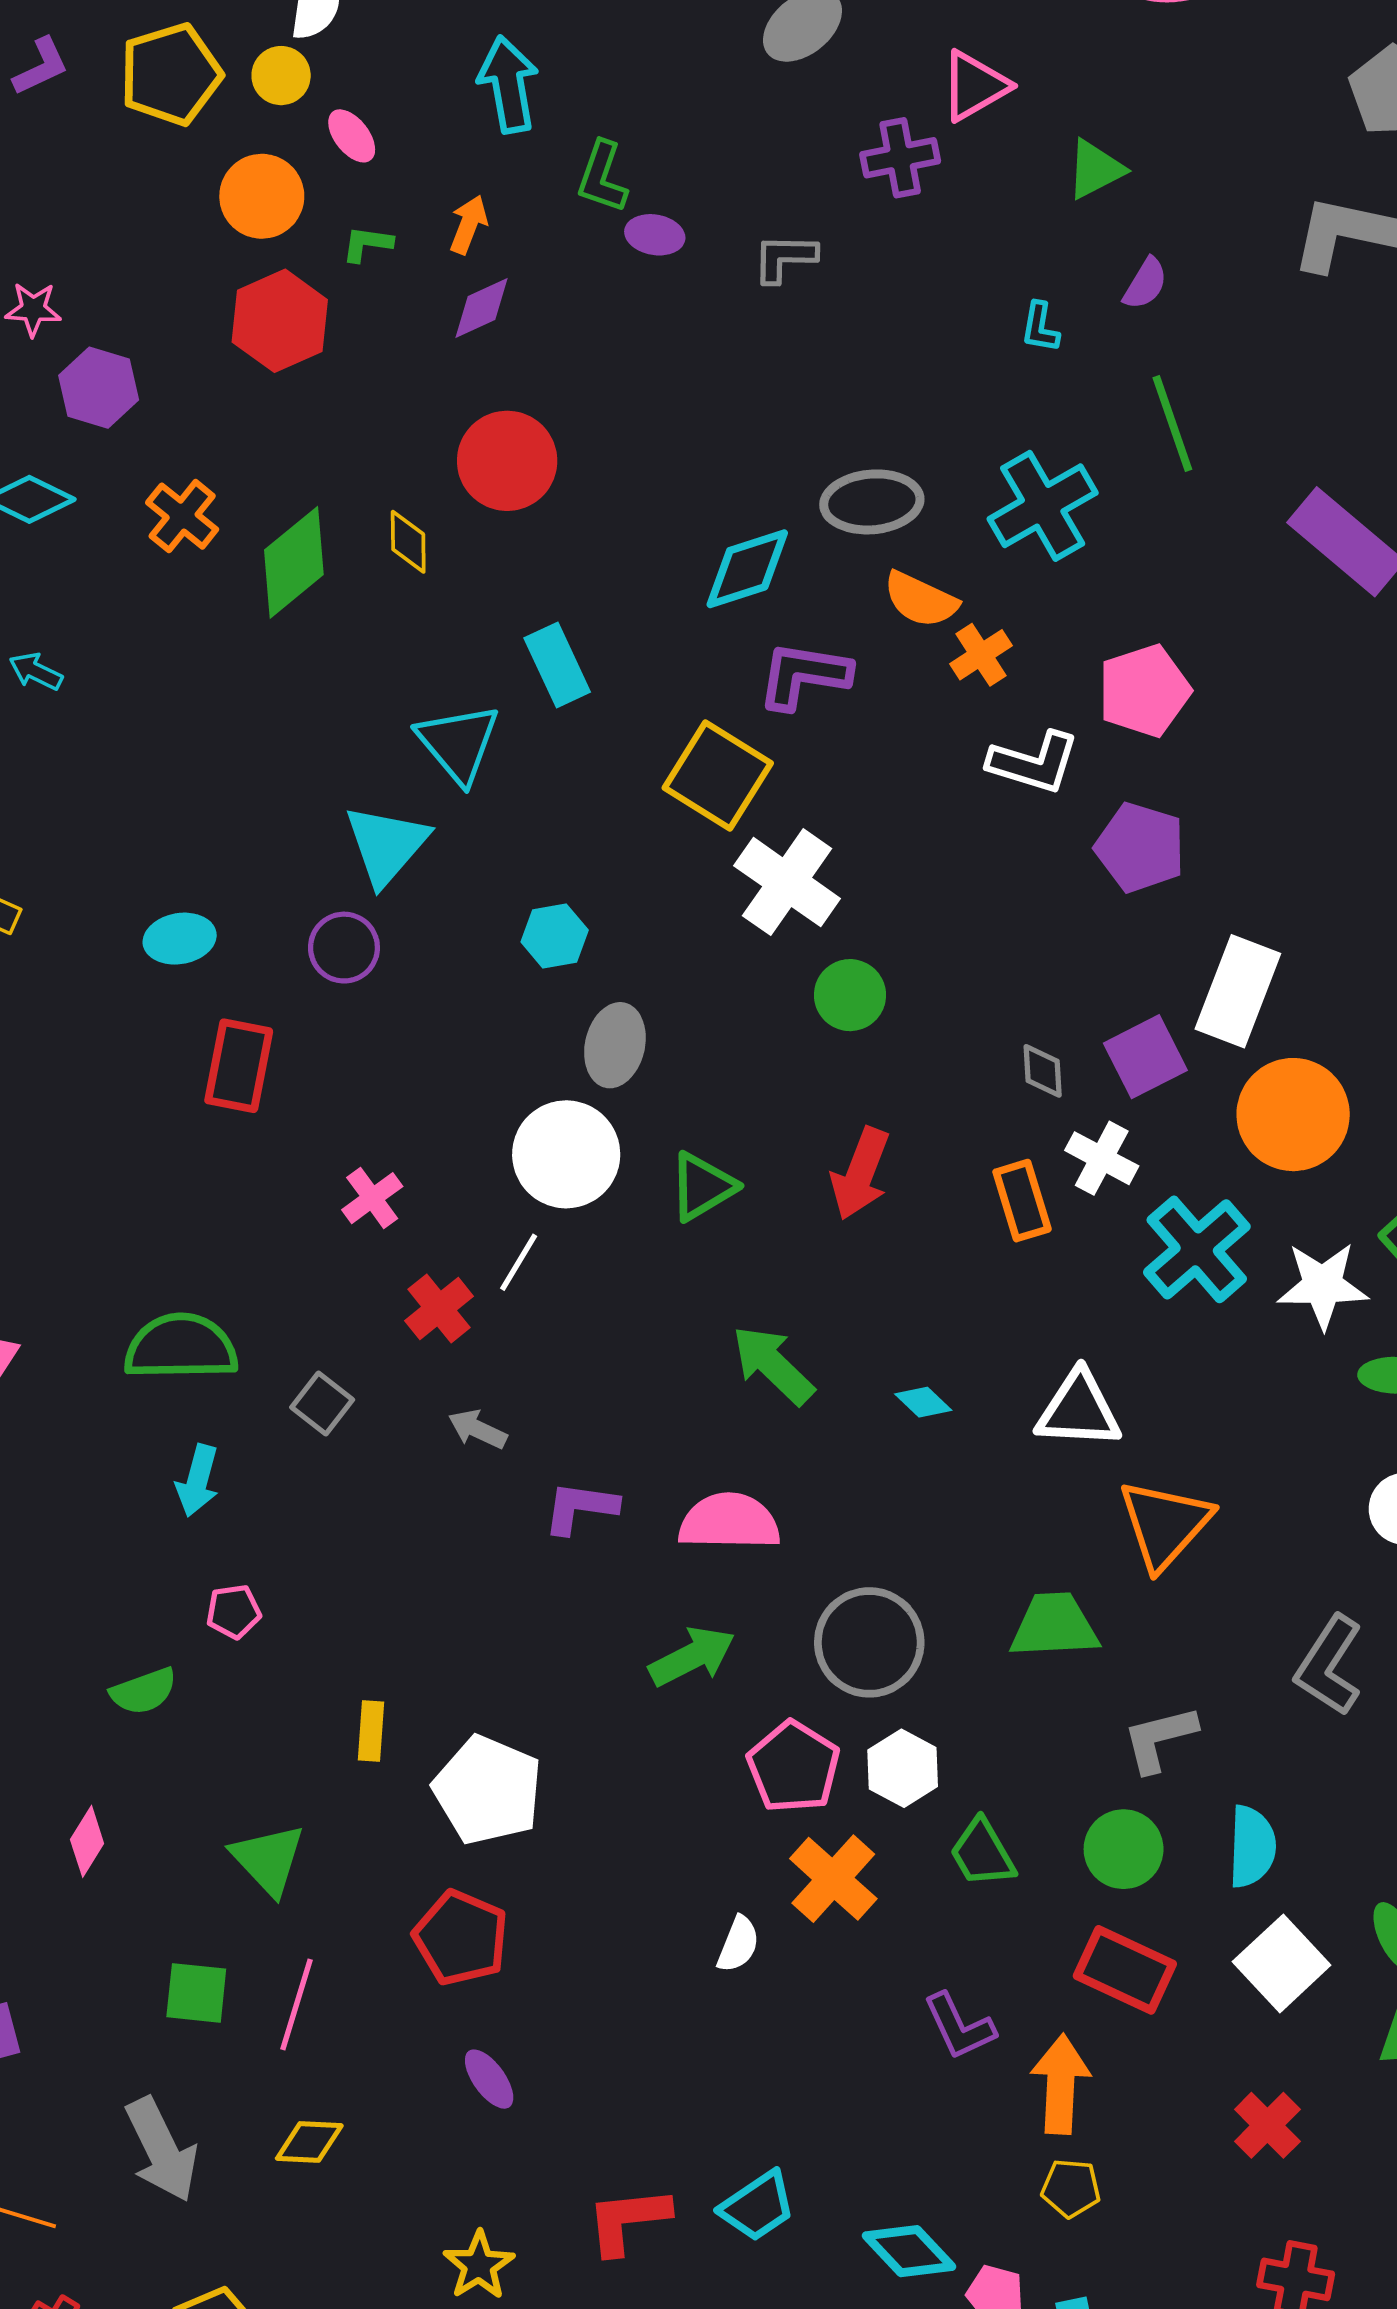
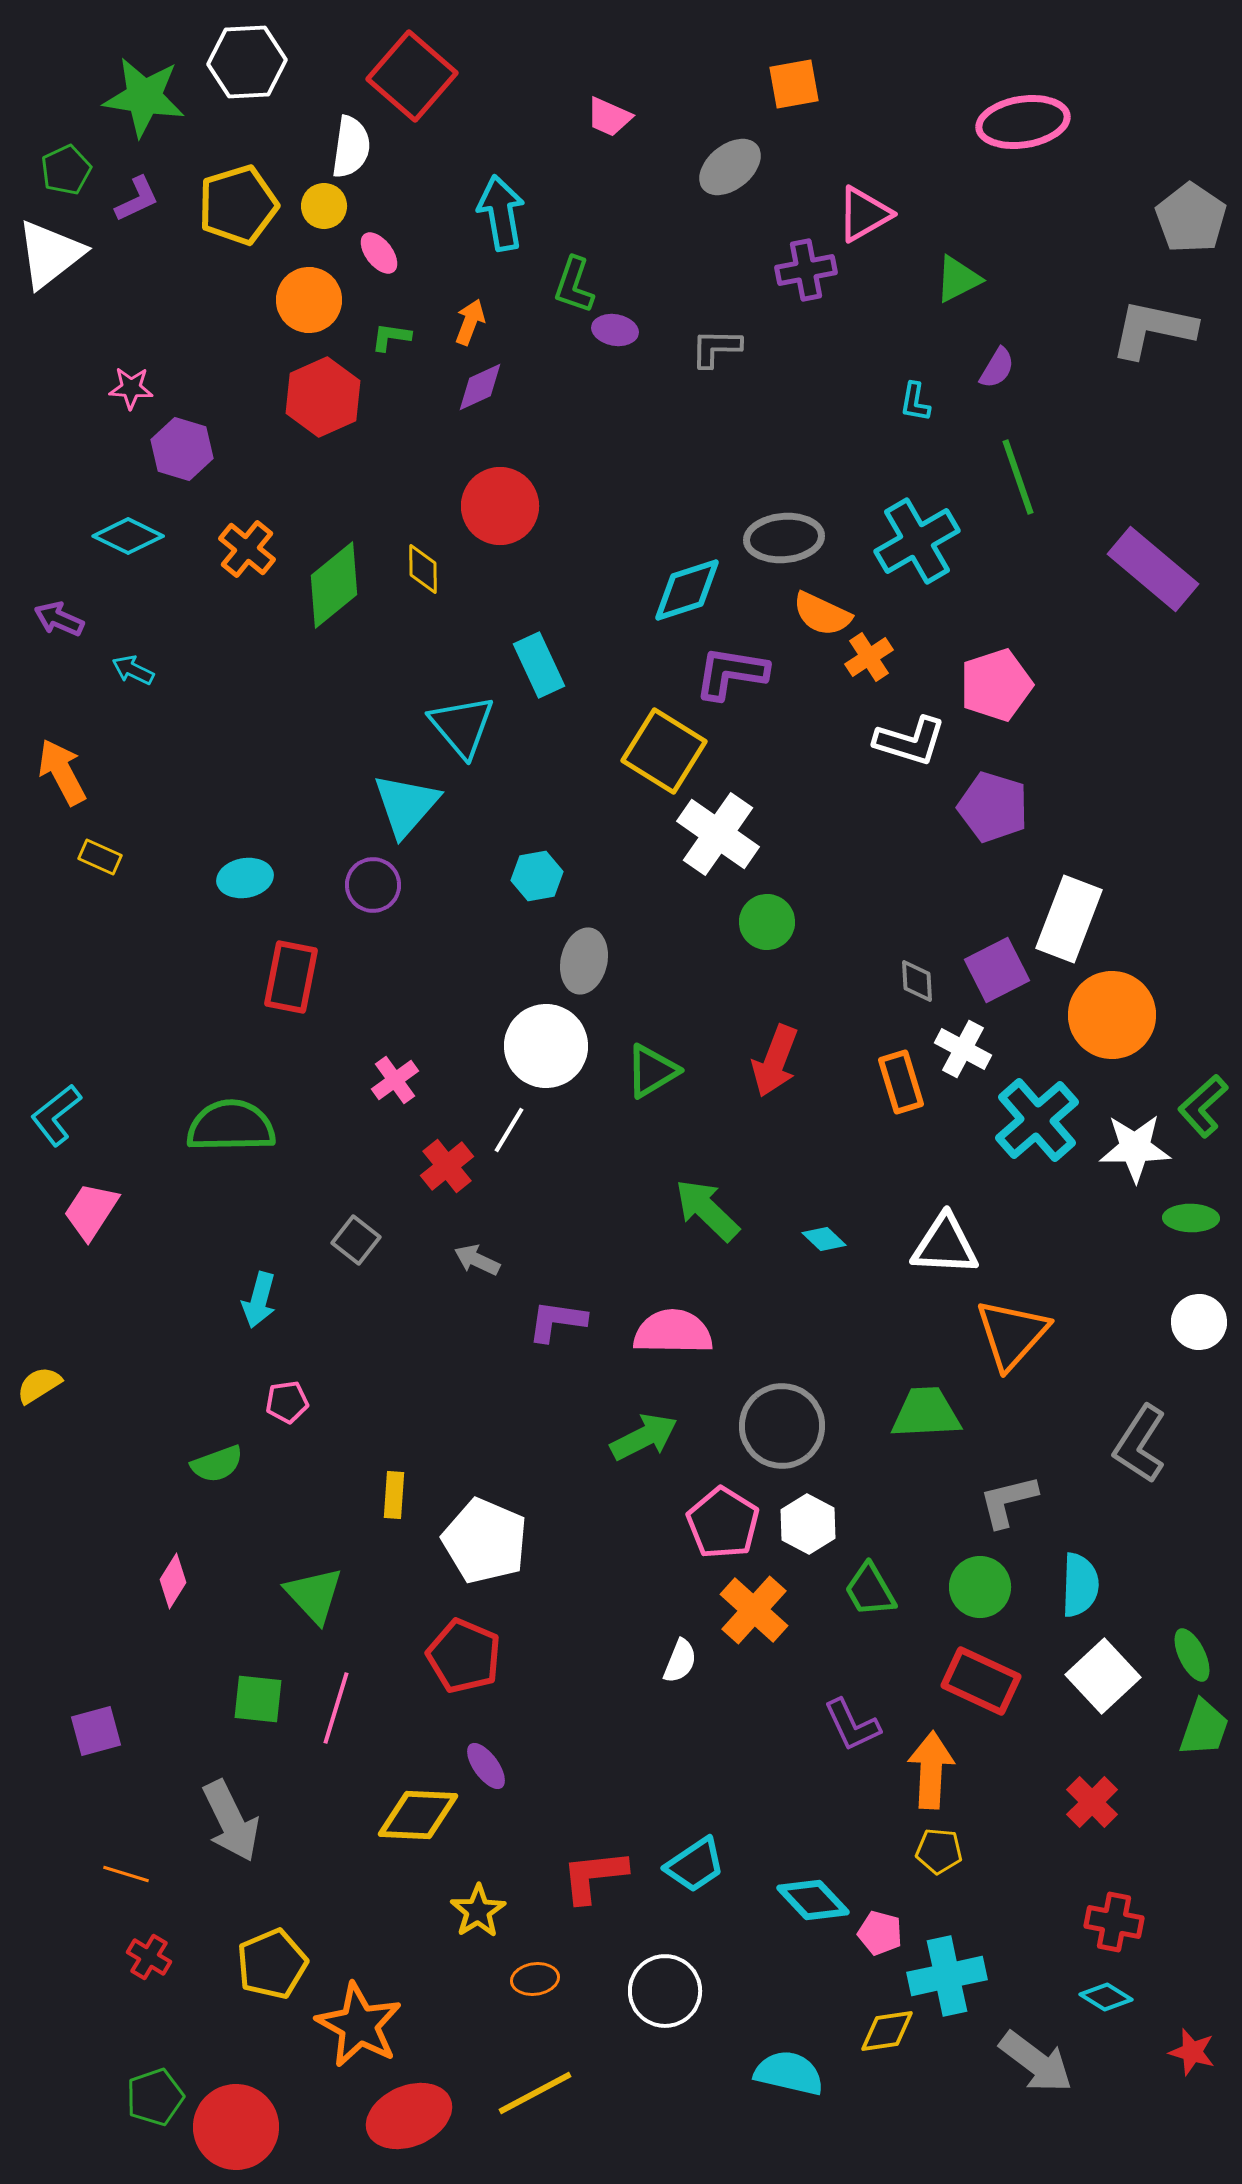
green semicircle: (181, 1347) -> (231, 1126), moved
yellow diamond: (309, 2142) -> (418, 1815), moved, size x1.5

